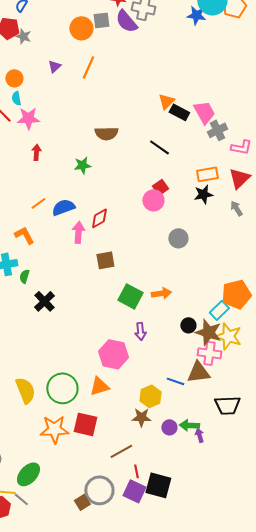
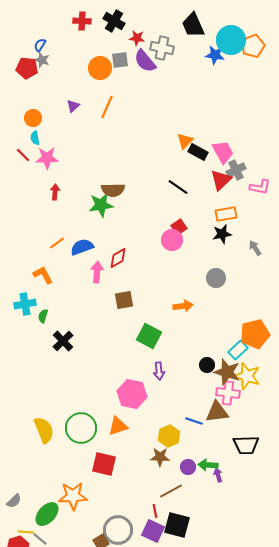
gray star: (23, 36) -> (42, 60), moved
brown semicircle: (106, 133) -> (113, 190), moved
green star: (82, 165) -> (101, 205), size x1.4
red triangle: (239, 178) -> (221, 180), moved
gray circle: (178, 238) -> (216, 278), moved
orange arrow: (161, 293) -> (183, 306), moved
orange star: (54, 429) -> (73, 496), moved
brown line: (121, 451) -> (171, 491), moved

